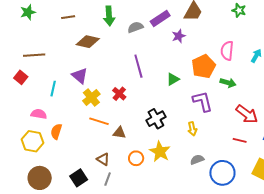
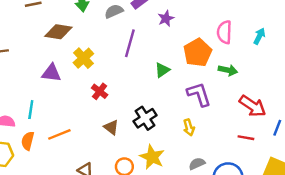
purple line: (138, 66) -> (130, 43), moved, turned 35
purple triangle: (80, 76) -> (51, 73), turned -30
cyan line: (53, 89) -> (31, 110), moved
yellow cross: (91, 97) -> (83, 58), moved
orange line: (99, 121) -> (59, 134), moved, turned -36
brown triangle: (119, 133) -> (111, 127), moved, turned 32

